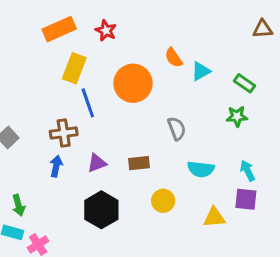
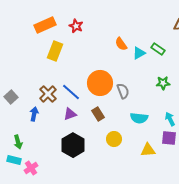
orange circle: (133, 83) -> (100, 83), moved
green rectangle: (244, 83) -> (158, 49), moved
blue line: (88, 103) -> (71, 92), moved, turned -30
brown cross: (64, 133) -> (48, 94), turned -36
brown rectangle: (139, 163) -> (98, 114), turned 64
blue arrow: (56, 166) -> (34, 114), moved

